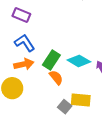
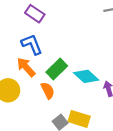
orange arrow: (24, 64) -> (26, 67), turned -132
orange semicircle: (56, 77) -> (48, 91), moved

